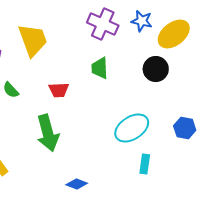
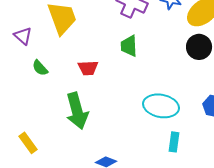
black circle: (156, 69) -> (199, 47), moved
cyan ellipse: (132, 128) -> (161, 106), turned 44

